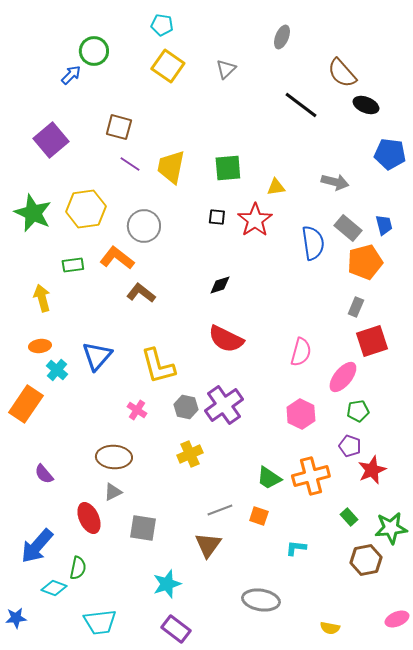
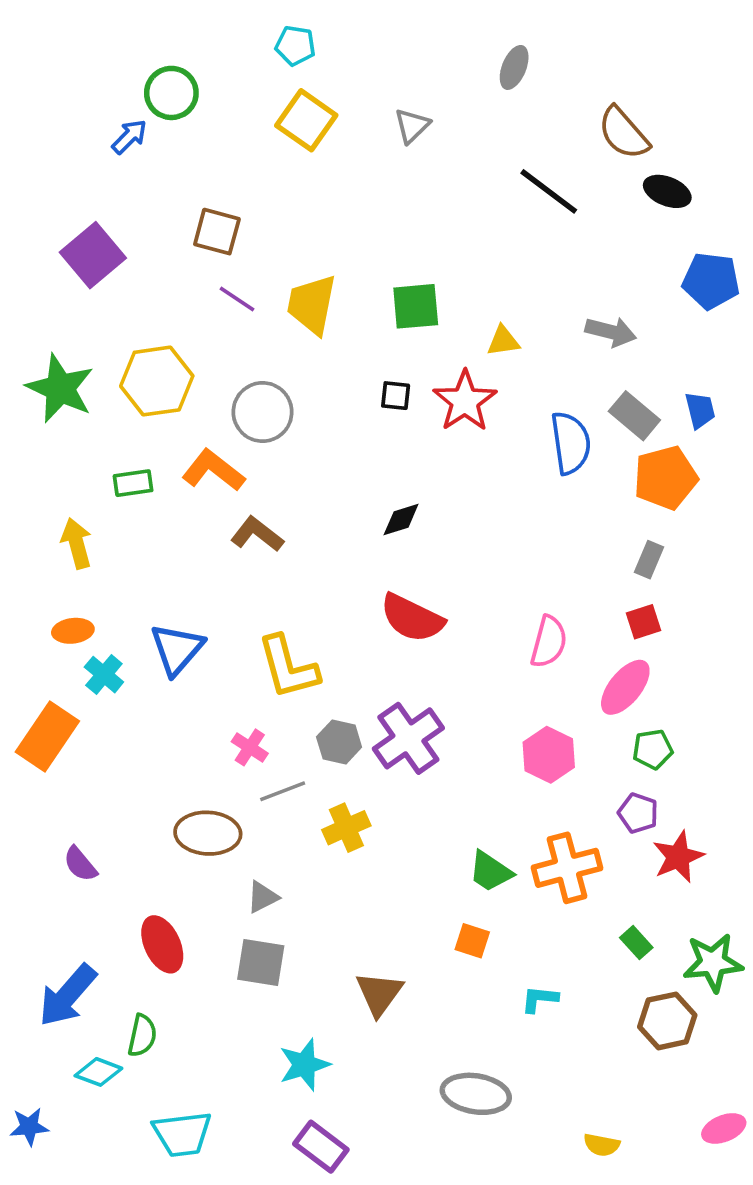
red square: (372, 341) -> (644, 622), moved, size x0.6
gray triangle: (113, 492) -> (263, 897), moved
gray line: (220, 510) -> (283, 791), moved

